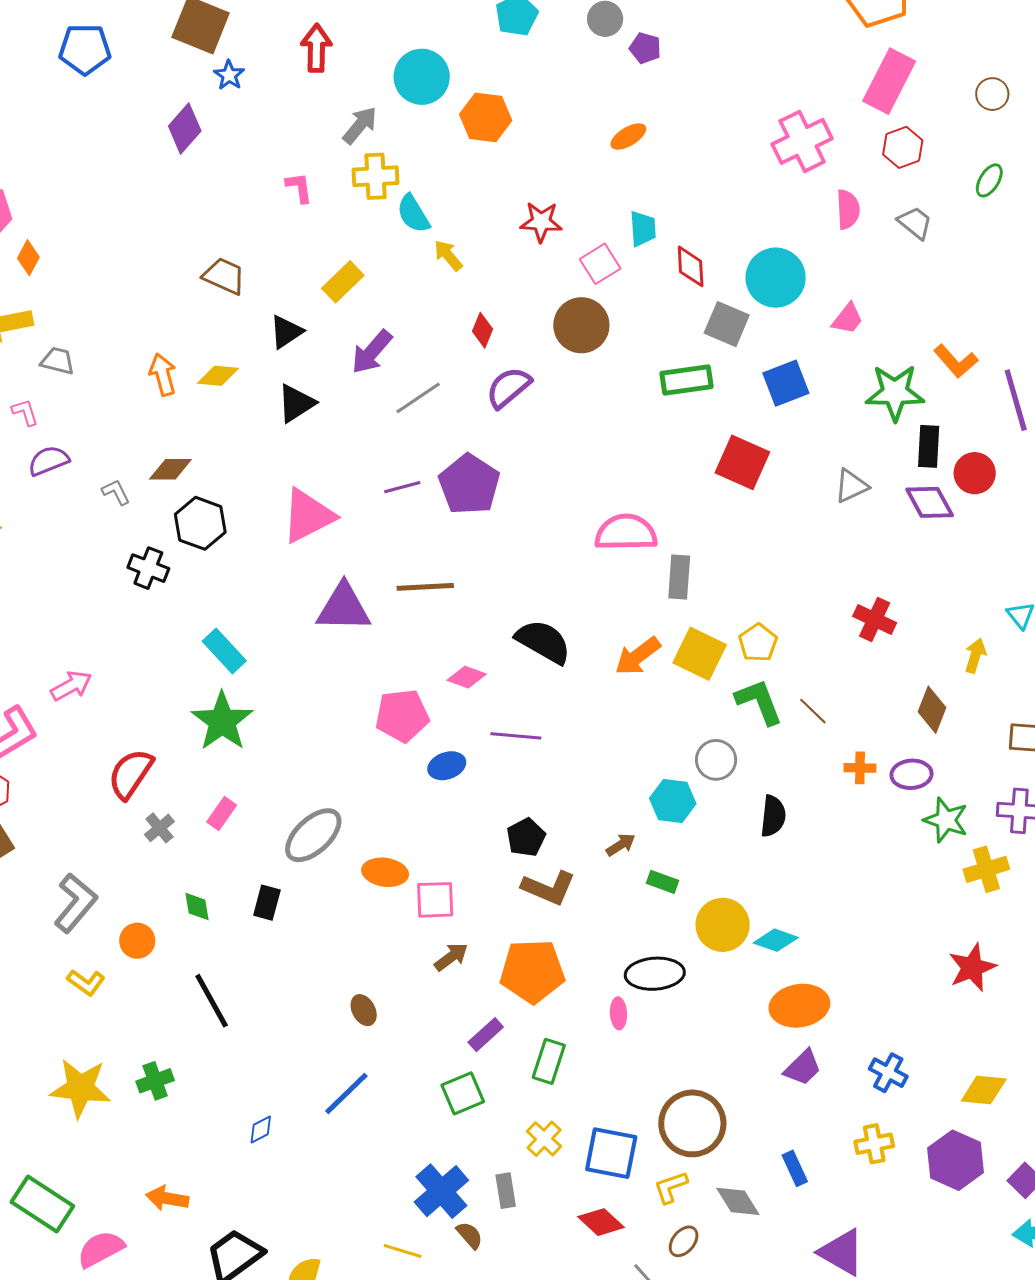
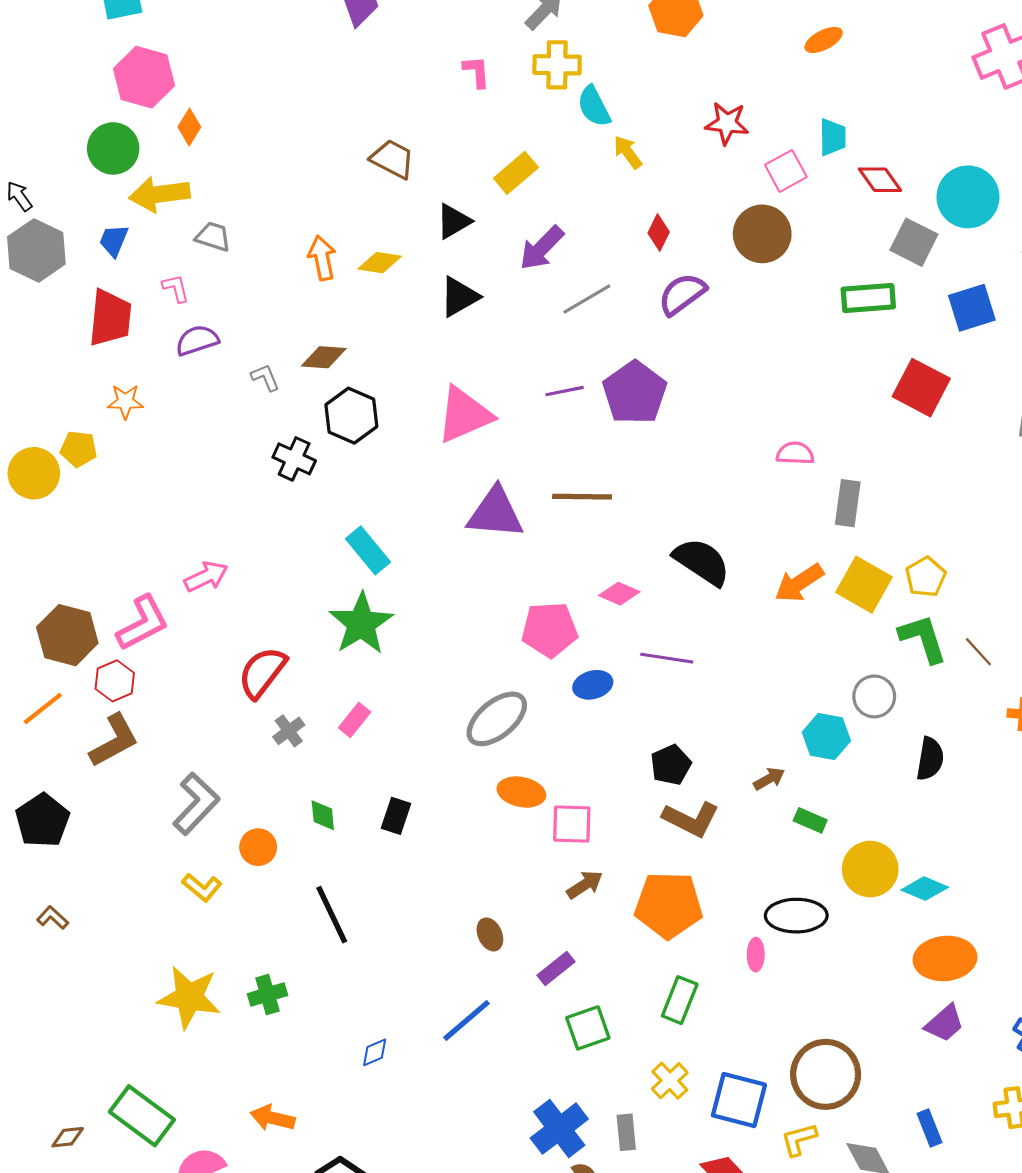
red diamond: (691, 266) -> (880, 180), turned -36
pink semicircle: (626, 533) -> (795, 453), size x0.6
gray ellipse: (313, 835) -> (497, 719), moved
purple rectangle: (486, 1035) -> (556, 969), moved

